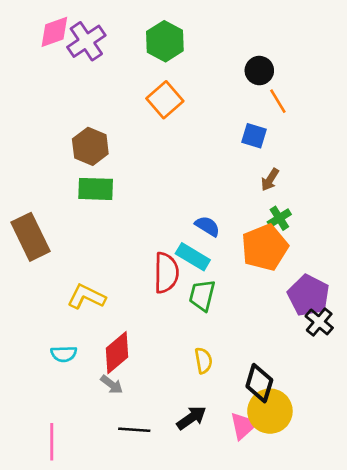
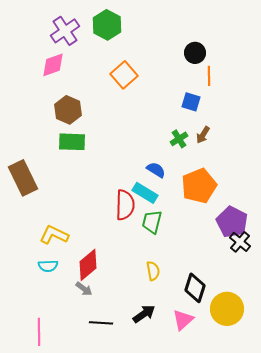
pink diamond: (54, 32) -> (53, 65), moved
green hexagon: (165, 41) -> (107, 25), moved
orange line: (278, 101) -> (209, 76), turned 30
green cross: (279, 218) -> (179, 139), moved
yellow L-shape: (86, 297) -> (54, 235), moved
yellow circle: (270, 411) -> (227, 309), moved

